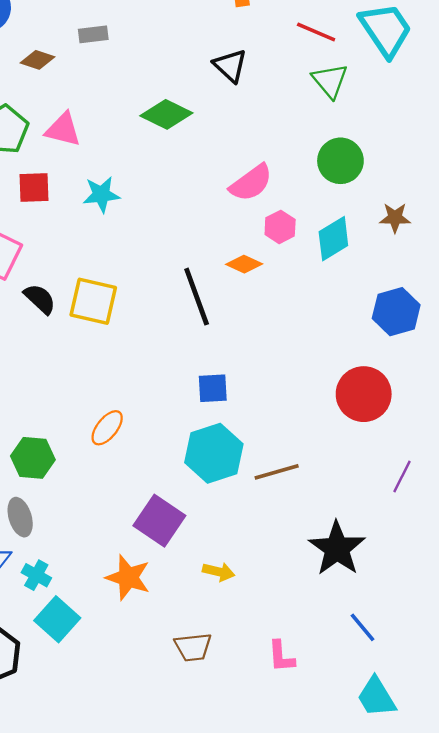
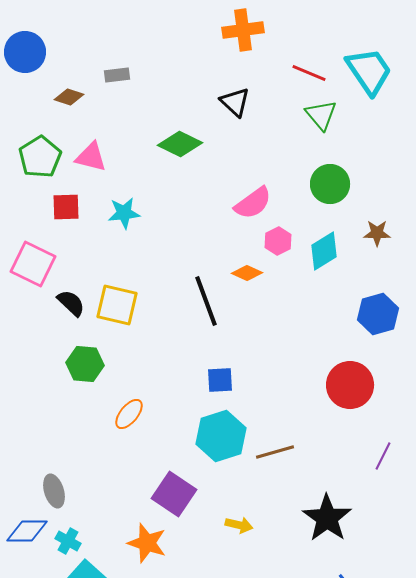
green hexagon: (33, 458) -> (85, 364), moved
yellow arrow: (219, 572) -> (239, 525), moved

